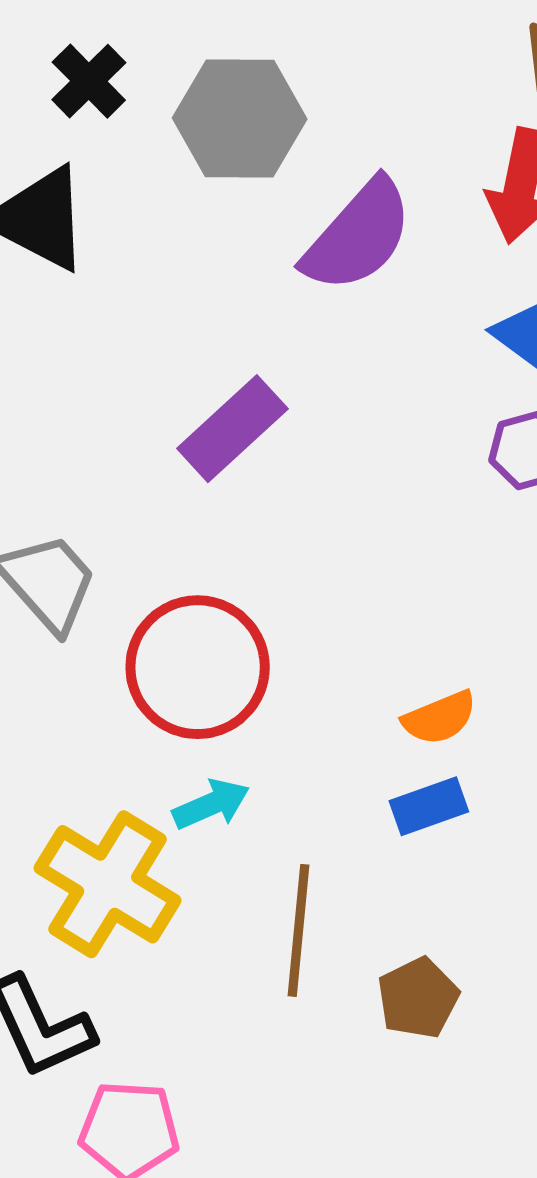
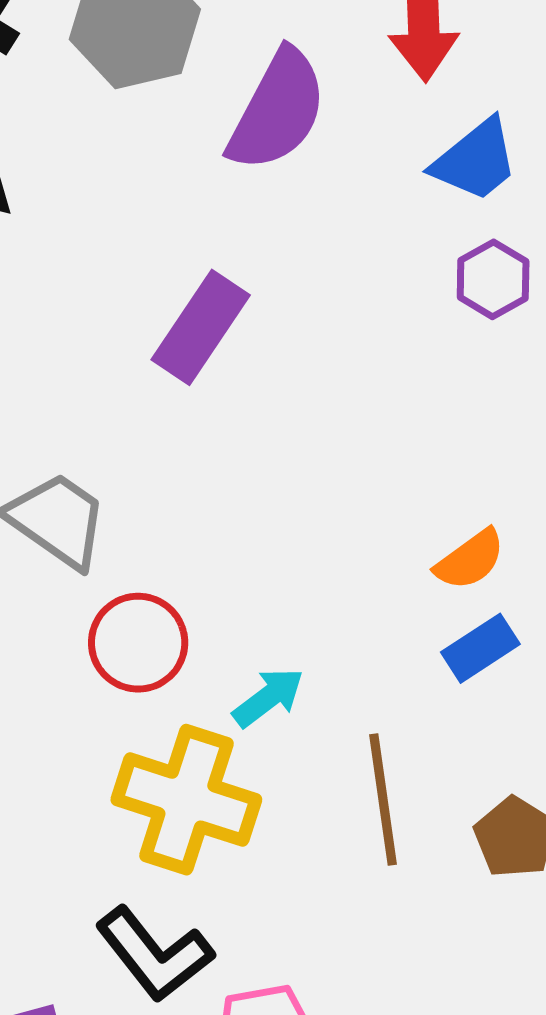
red circle: (198, 667) -> (138, 643), moved, size x0.7

